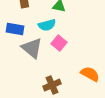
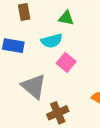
gray triangle: (32, 48) -> (34, 86), moved

